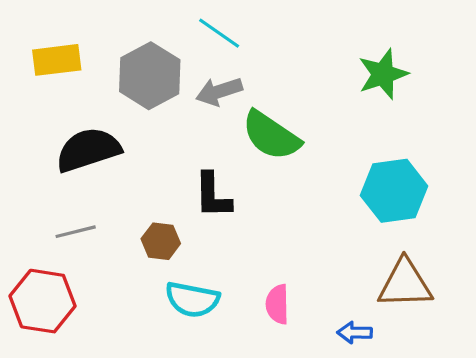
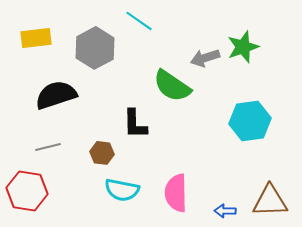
gray arrow: (219, 91) -> (205, 58), moved
brown triangle: (405, 284) -> (270, 201), moved
pink semicircle: (277, 304) -> (176, 193), size x1.5

